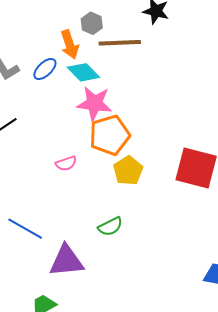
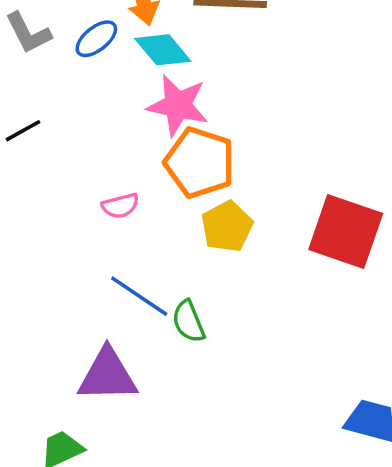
orange pentagon: (110, 135) -> (200, 163), turned 30
green semicircle: (110, 226) -> (189, 321), turned 90
blue line: (25, 229) -> (139, 296), moved

